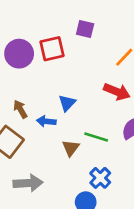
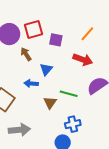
purple square: (85, 29) -> (56, 40), moved
brown arrow: (20, 109) -> (26, 54), moved
blue cross: (100, 178) -> (73, 124), turned 35

